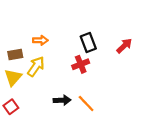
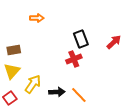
orange arrow: (40, 40) -> (37, 18), moved
yellow arrow: (36, 66) -> (33, 84), moved

